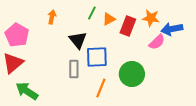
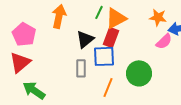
orange arrow: (52, 17) -> (59, 16), size x1.6
orange triangle: (109, 19) -> (116, 18), size x1.6
red rectangle: (128, 26) -> (111, 37), moved
black triangle: (78, 40) -> (85, 39), turned 30

